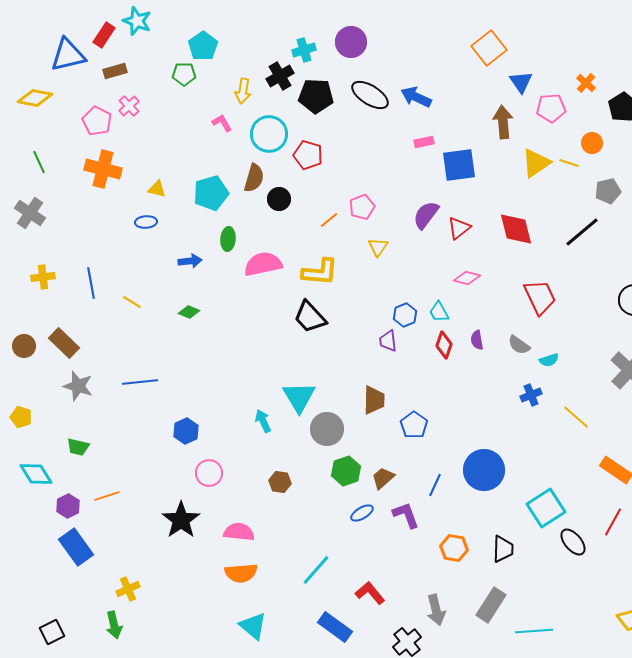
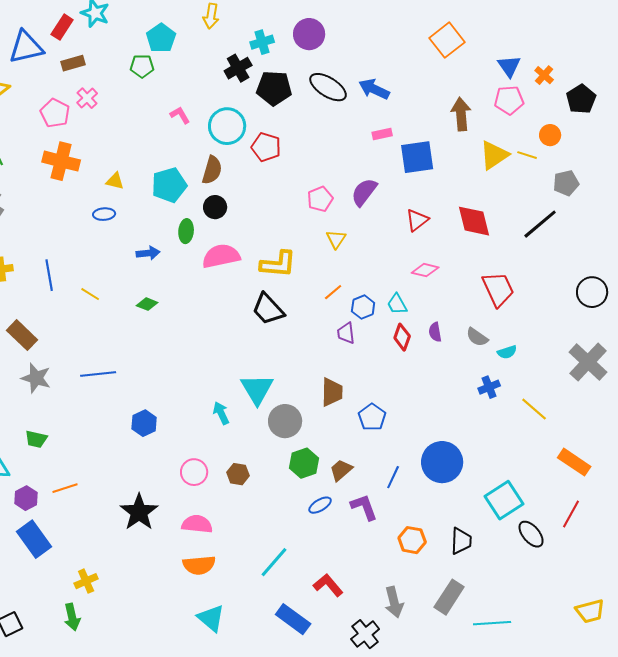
blue triangle: (521, 82) -> (509, 66), moved
yellow arrow: (243, 91) -> (211, 16), moved
black circle: (279, 199) -> (215, 207), moved
purple semicircle: (426, 215) -> (364, 192), moved
orange line: (329, 220) -> (333, 292), moved
pink circle: (209, 473) -> (194, 472), moved

